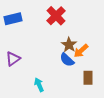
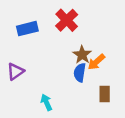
blue rectangle: (13, 19) -> (27, 29), moved
blue semicircle: (67, 60) -> (80, 73), turned 56

